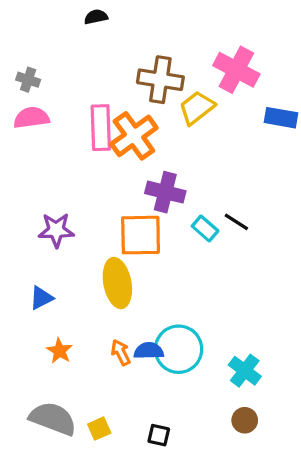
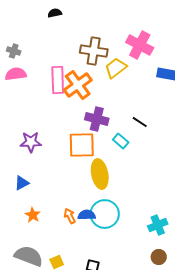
black line: (236, 222) -> (140, 122), moved
yellow ellipse: (117, 283) -> (100, 174), moved
cyan cross: (245, 371) -> (158, 225), moved, turned 30
brown circle: (245, 420) -> (159, 257), moved

